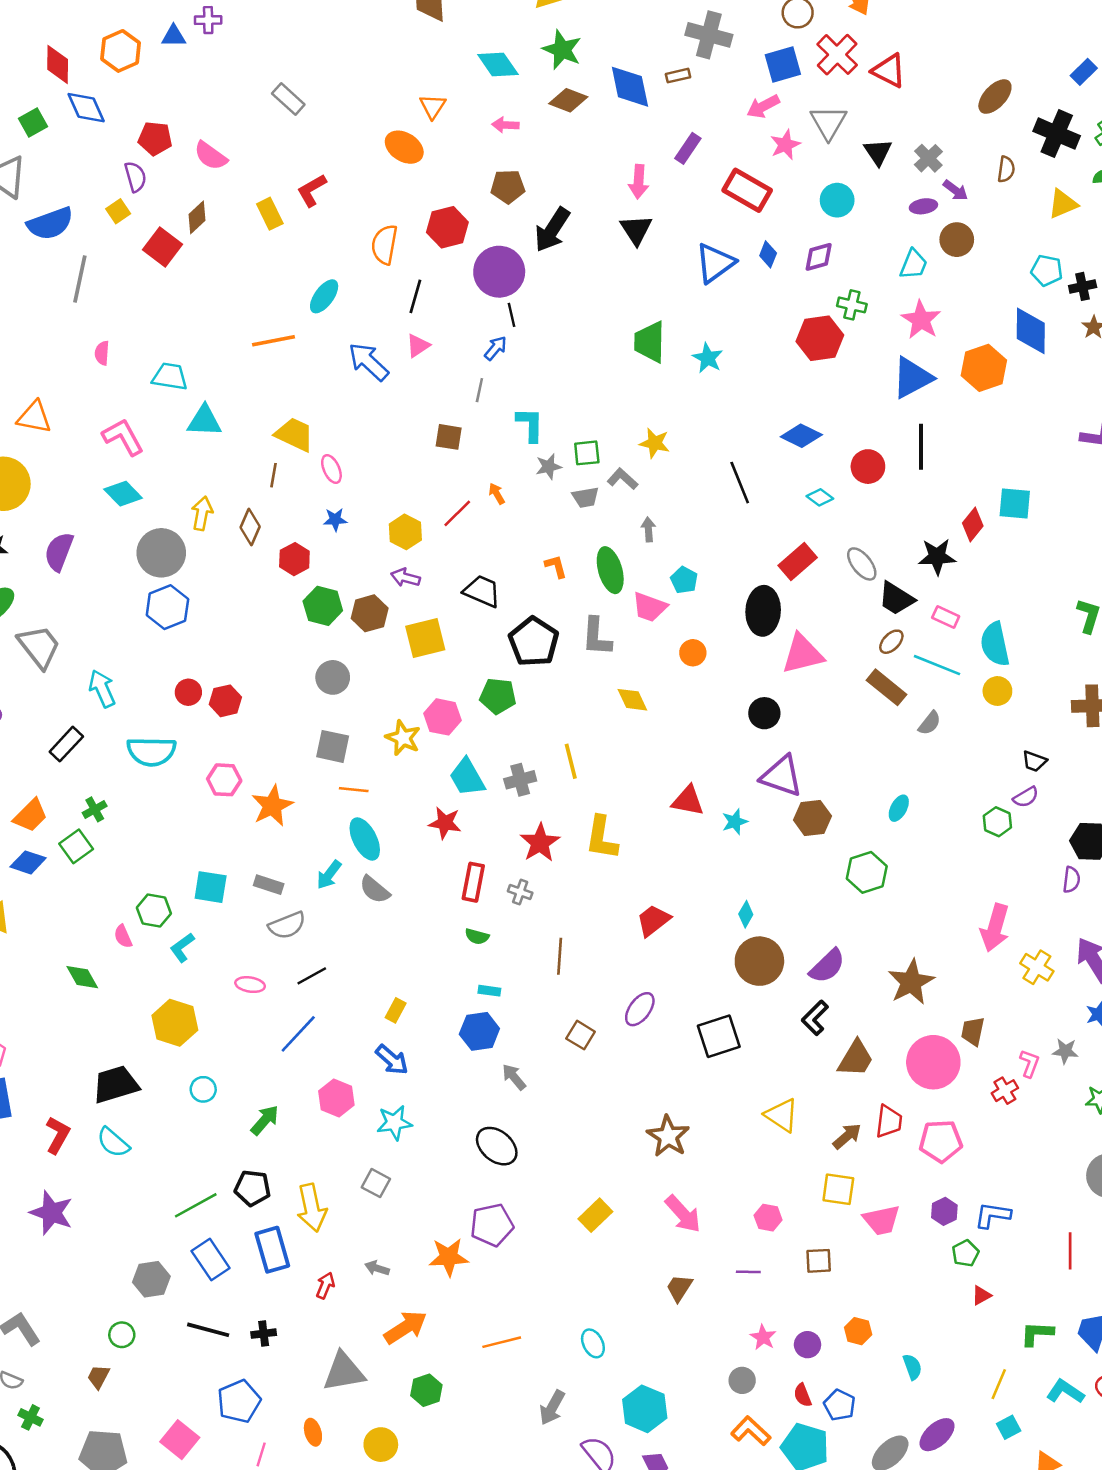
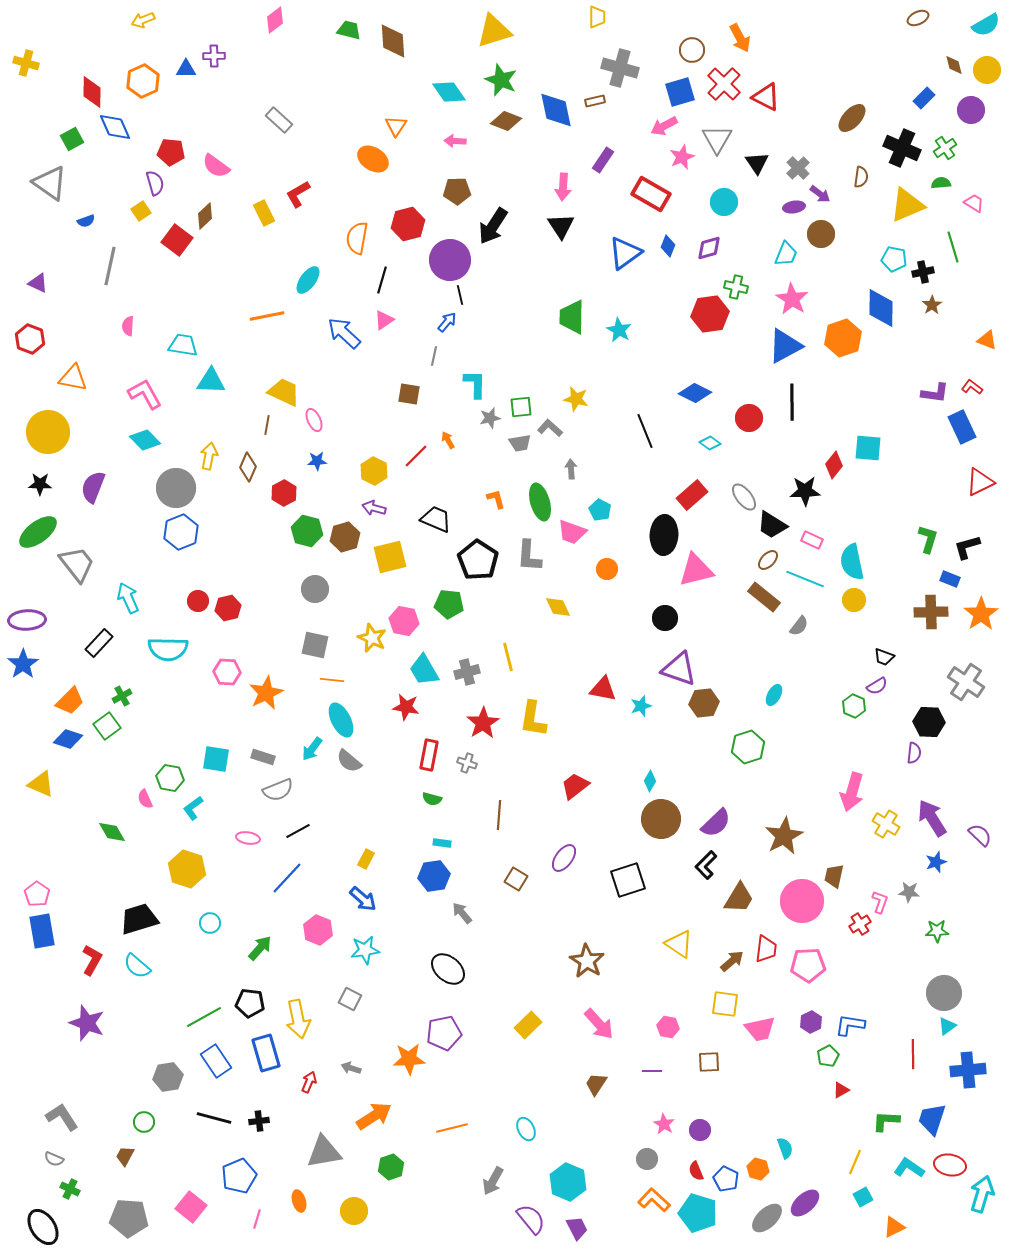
yellow triangle: (1063, 204) -> (907, 205), size x1.4
blue semicircle: (50, 224) -> (86, 221), size x0.5
orange hexagon: (858, 1331) -> (758, 1169), moved

